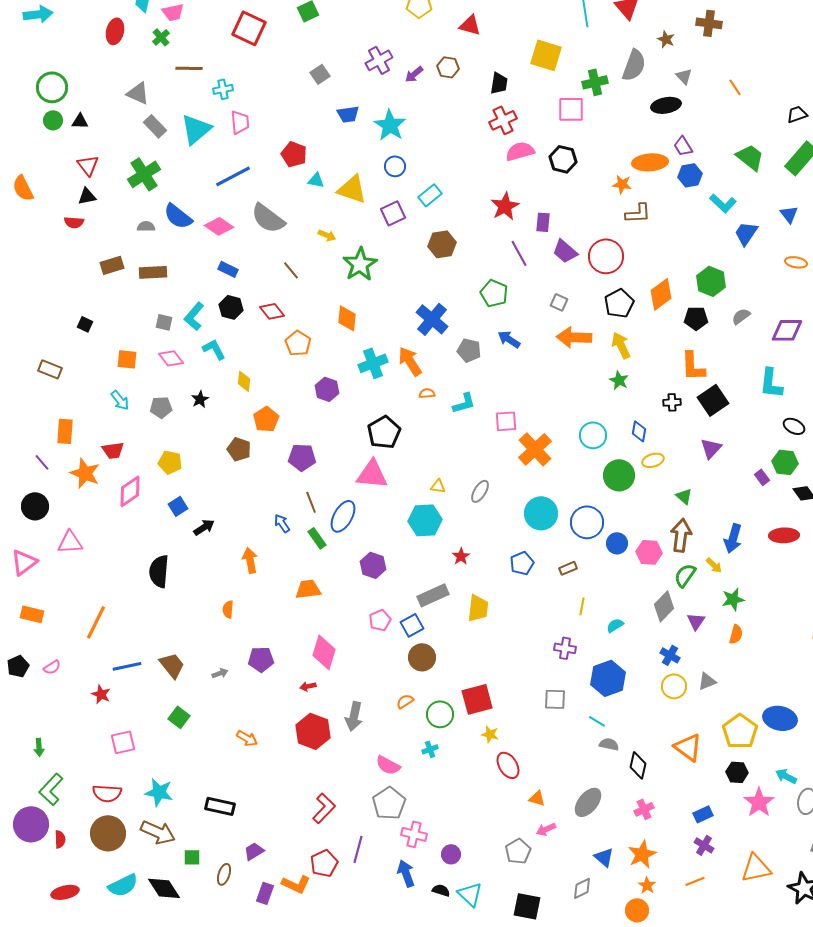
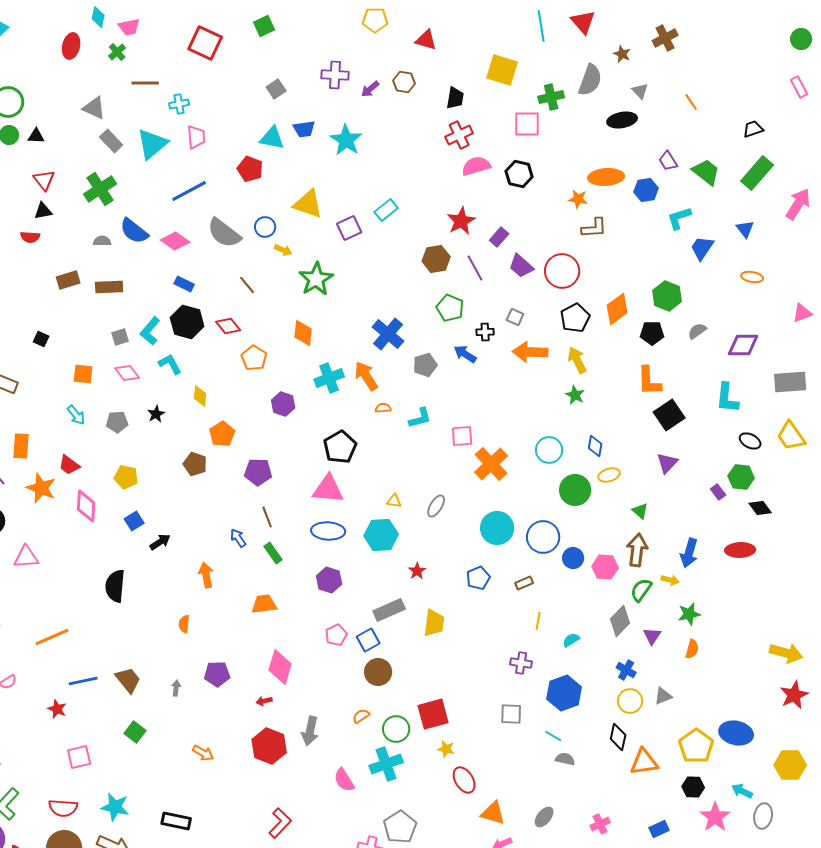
brown cross: (709, 23) -> (665, 38), turned -35
purple cross: (379, 60) -> (335, 75), turned 32
purple trapezoid: (683, 146) -> (668, 161), moved
blue circle: (395, 166) -> (265, 227), moved
cyan triangle: (316, 180) -> (272, 138), moved, size x1.5
cyan L-shape: (723, 203) -> (679, 218), turned 120
purple rectangle: (543, 222) -> (499, 237), turned 36
brown hexagon: (442, 244) -> (436, 259), moved
black hexagon: (231, 307) -> (187, 322), size x1.4
gray square: (164, 322) -> (120, 337), turned -30
gray pentagon: (469, 350) -> (425, 365), turned -30
black cross: (672, 402) -> (485, 332), moved
red trapezoid: (113, 450) -> (69, 465), turned 45
pink diamond: (130, 491) -> (86, 506), turned -52
blue ellipse: (343, 516) -> (328, 531), moved, turned 64
yellow arrow: (714, 565) -> (670, 580), turned -30
orange line: (96, 622) -> (52, 637), turned 40
gray arrow: (220, 673) -> (176, 688), turned -63
orange triangle: (688, 747) -> (644, 762), turned -44
cyan cross: (430, 749) -> (386, 764), size x2.0
pink semicircle: (388, 765) -> (344, 780), turned 30
black diamond: (638, 765) -> (618, 737), moved
orange triangle: (537, 798) -> (493, 813), size x1.5
gray ellipse: (588, 802) -> (544, 817), size x0.7
gray pentagon: (389, 803) -> (400, 827), moved

